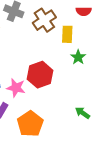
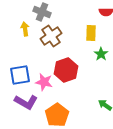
brown cross: (44, 20) -> (51, 36), moved

